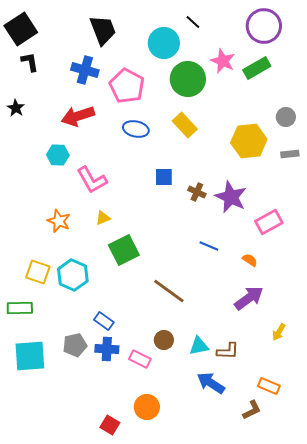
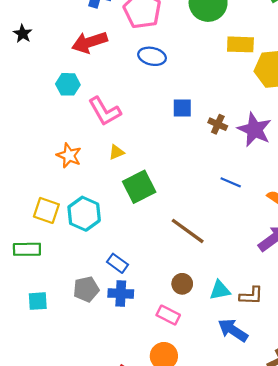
yellow rectangle: (185, 125) -> (240, 44), moved, turned -45
cyan square: (30, 356) -> (38, 301), size x0.6
pink rectangle: (140, 359) -> (168, 315), moved

